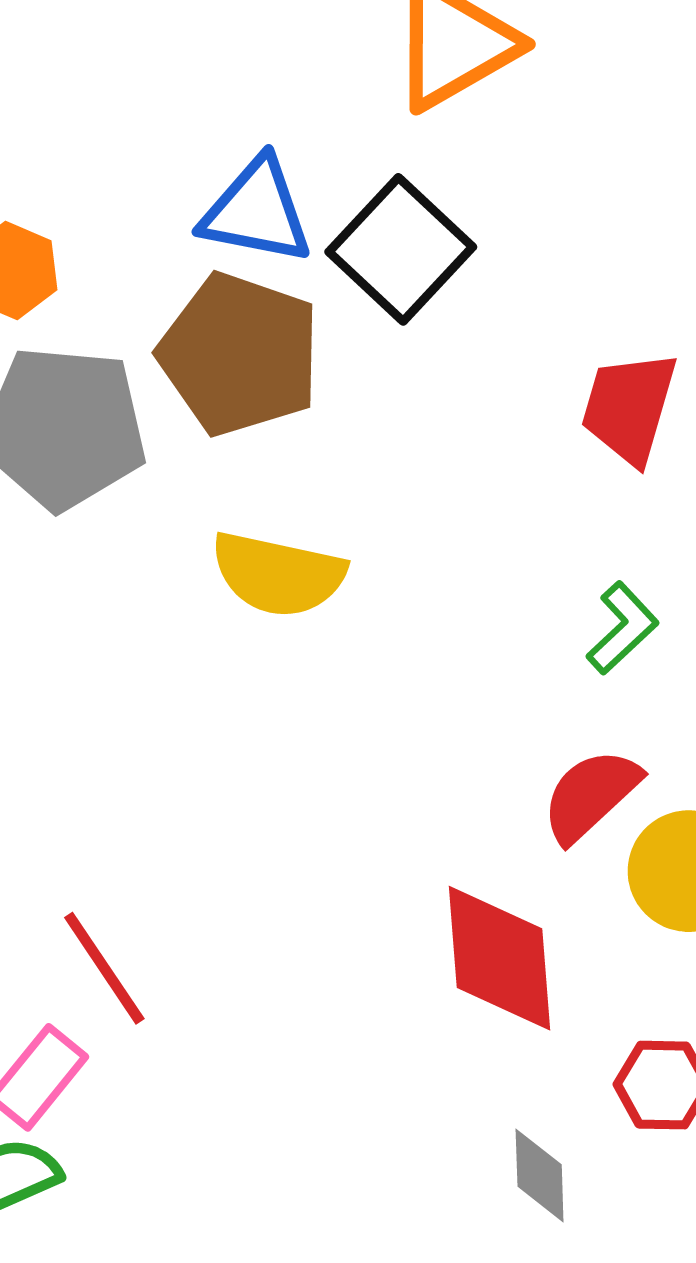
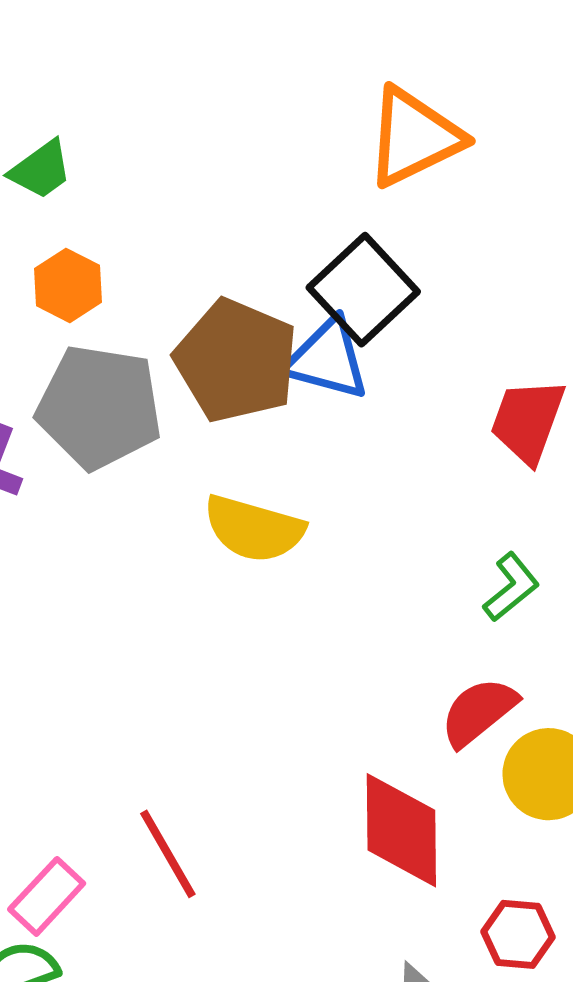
blue triangle: (257, 211) -> (327, 359), moved
red line: (104, 968) -> (168, 854), moved

